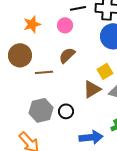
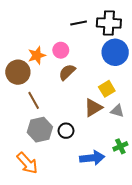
orange star: (32, 24) -> (37, 55), moved
pink circle: (65, 25) -> (61, 50), moved
brown line: (44, 72) -> (34, 100), moved, turned 66

